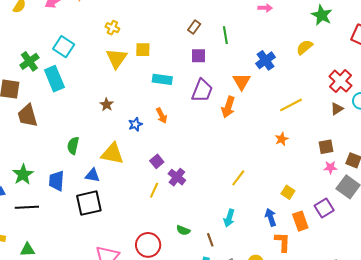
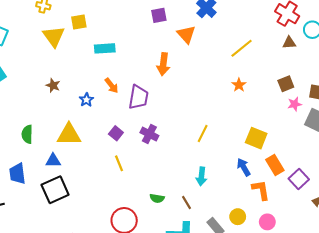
purple square: (199, 56) -> (159, 15), moved
purple trapezoid: (202, 91) -> (138, 97), moved
orange arrow: (228, 107) -> (163, 64), moved
brown triangle: (337, 109) -> (289, 43), turned 40
purple cross: (177, 177) -> (149, 134), moved
yellow line: (154, 190) -> (119, 163), turned -35
yellow square: (288, 192) -> (256, 138), size x1.5
purple square: (324, 208) -> (299, 179), moved

